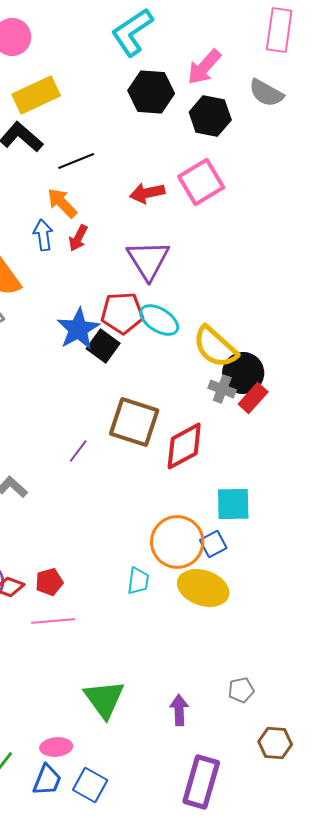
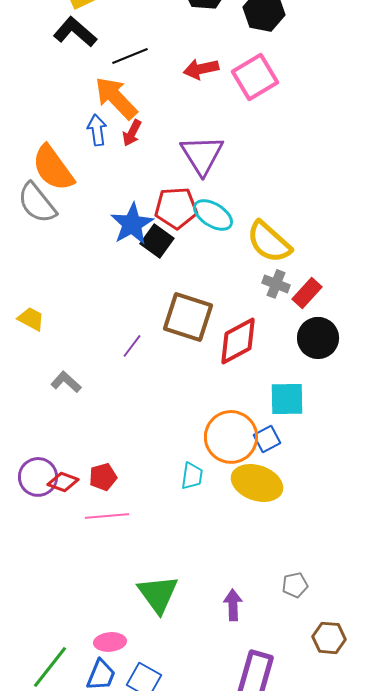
red arrow: (147, 193) -> (201, 69), moved
orange arrow: (62, 203) -> (116, 98), size x1.4
black circle: (243, 373) -> (318, 338), moved

